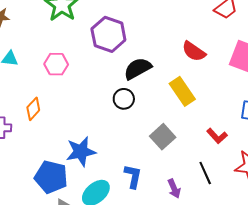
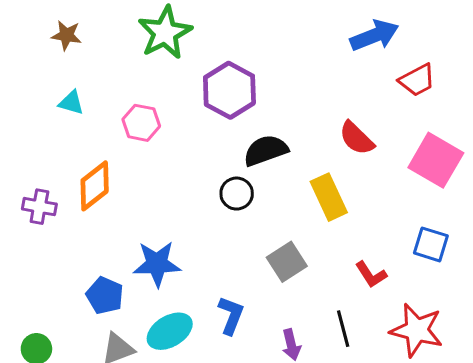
orange diamond: (33, 109) -> (95, 186), size x1.4
blue pentagon: (51, 177) -> (105, 295), size x0.7

